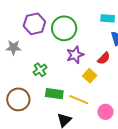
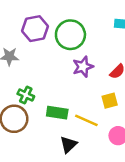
green cross: (40, 70) -> (26, 95), moved, turned -32
yellow square: (90, 76) -> (110, 101), moved, turned 32

